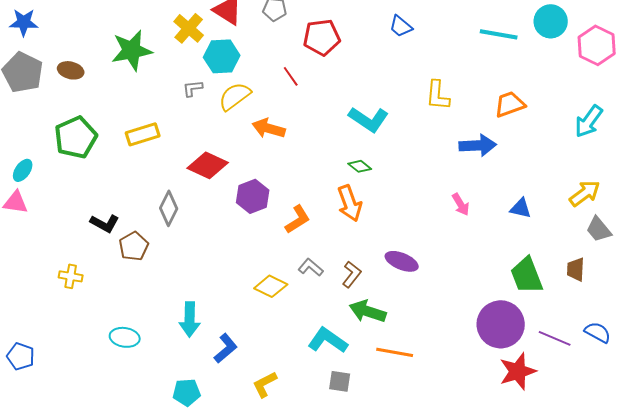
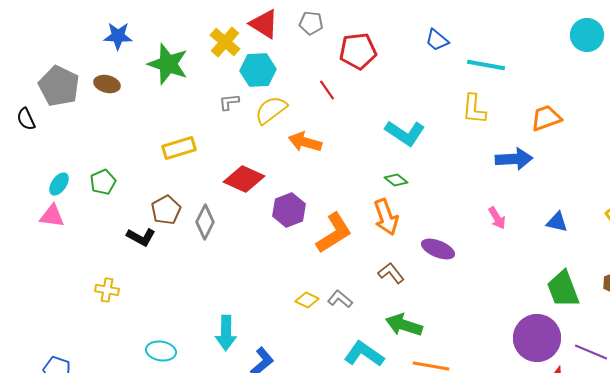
blue star: (24, 22) -> (118, 36), moved
cyan line: (499, 34) -> (486, 65), moved
green star: (132, 50) -> (168, 64), turned 30
green pentagon: (76, 137) -> (103, 182), moved, size x0.6
orange L-shape: (298, 219) -> (334, 233), size x1.4
brown pentagon: (134, 246) -> (166, 210), moved
purple ellipse: (402, 261) -> (438, 249), moved
gray L-shape: (311, 267) -> (340, 299), moved
brown L-shape: (352, 274) -> (391, 273), moved, turned -76
yellow diamond: (271, 286) -> (307, 300), size x0.7

